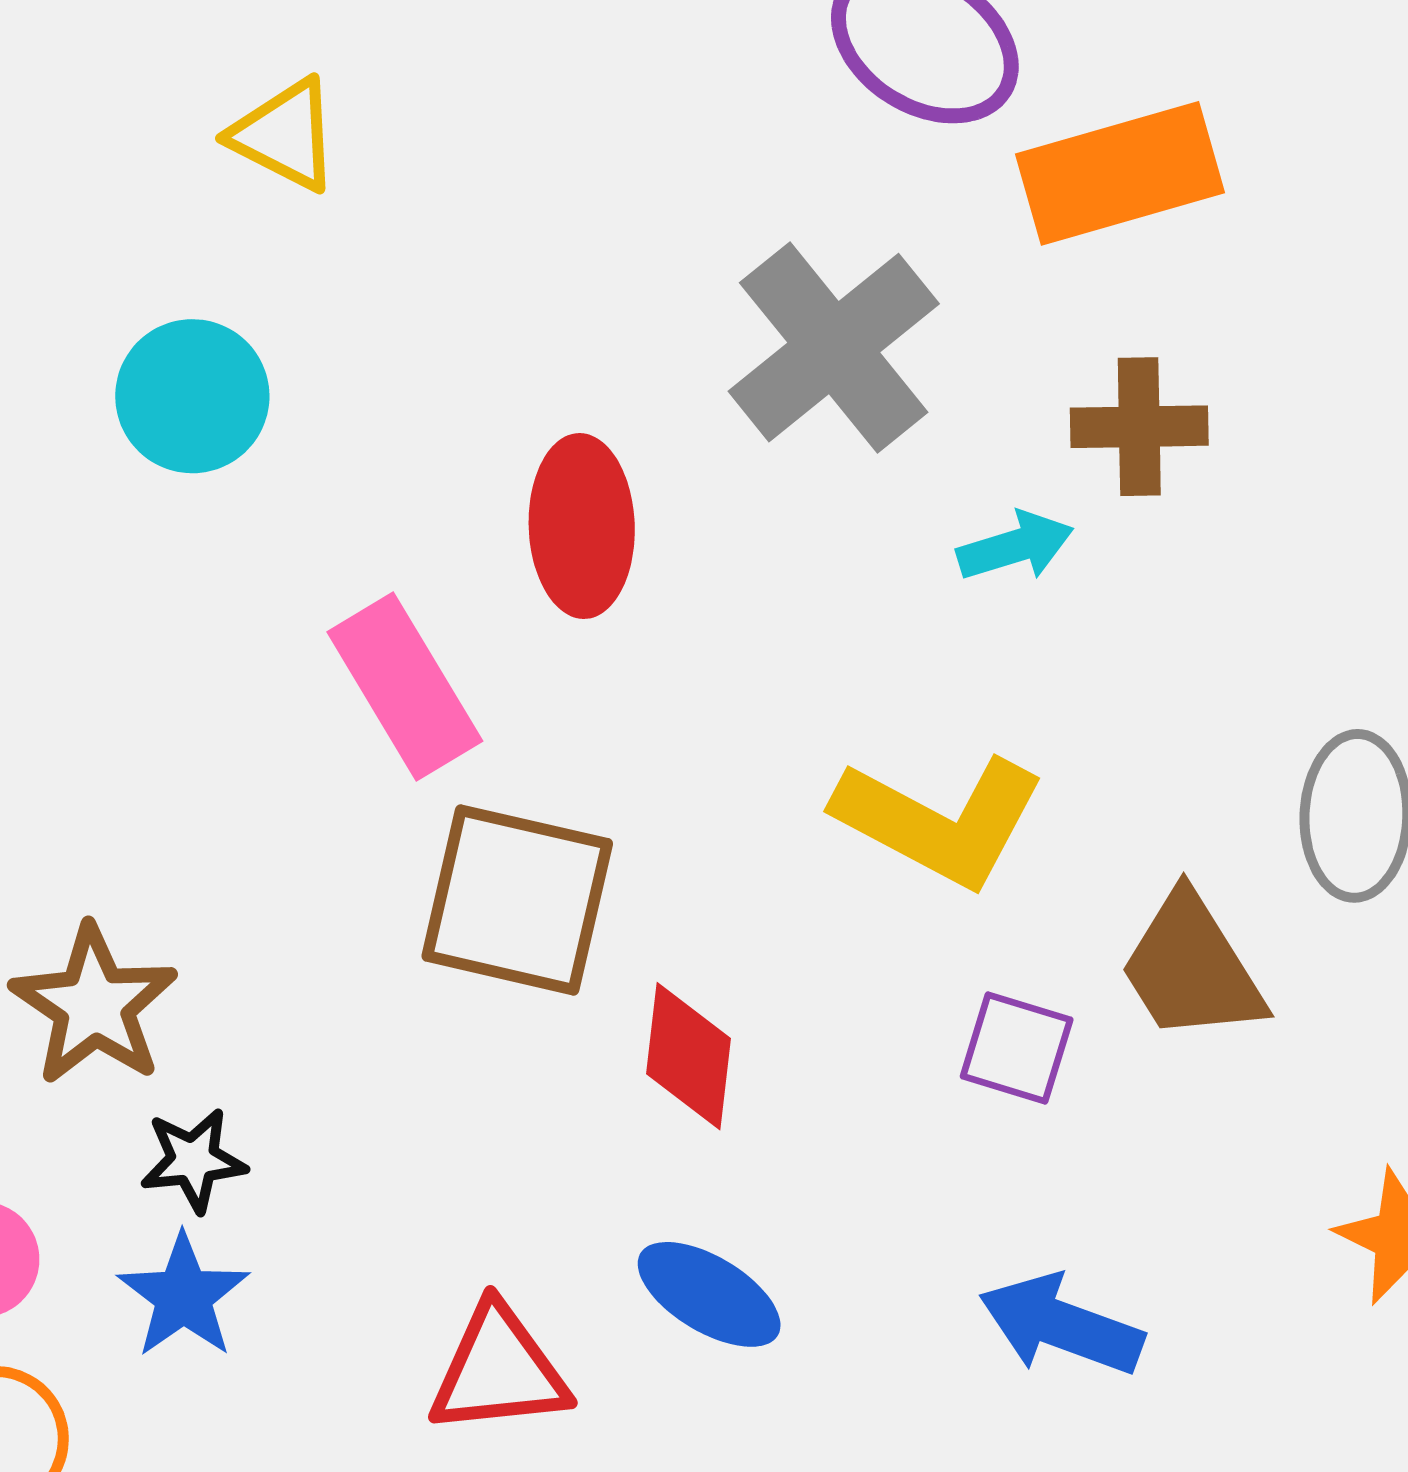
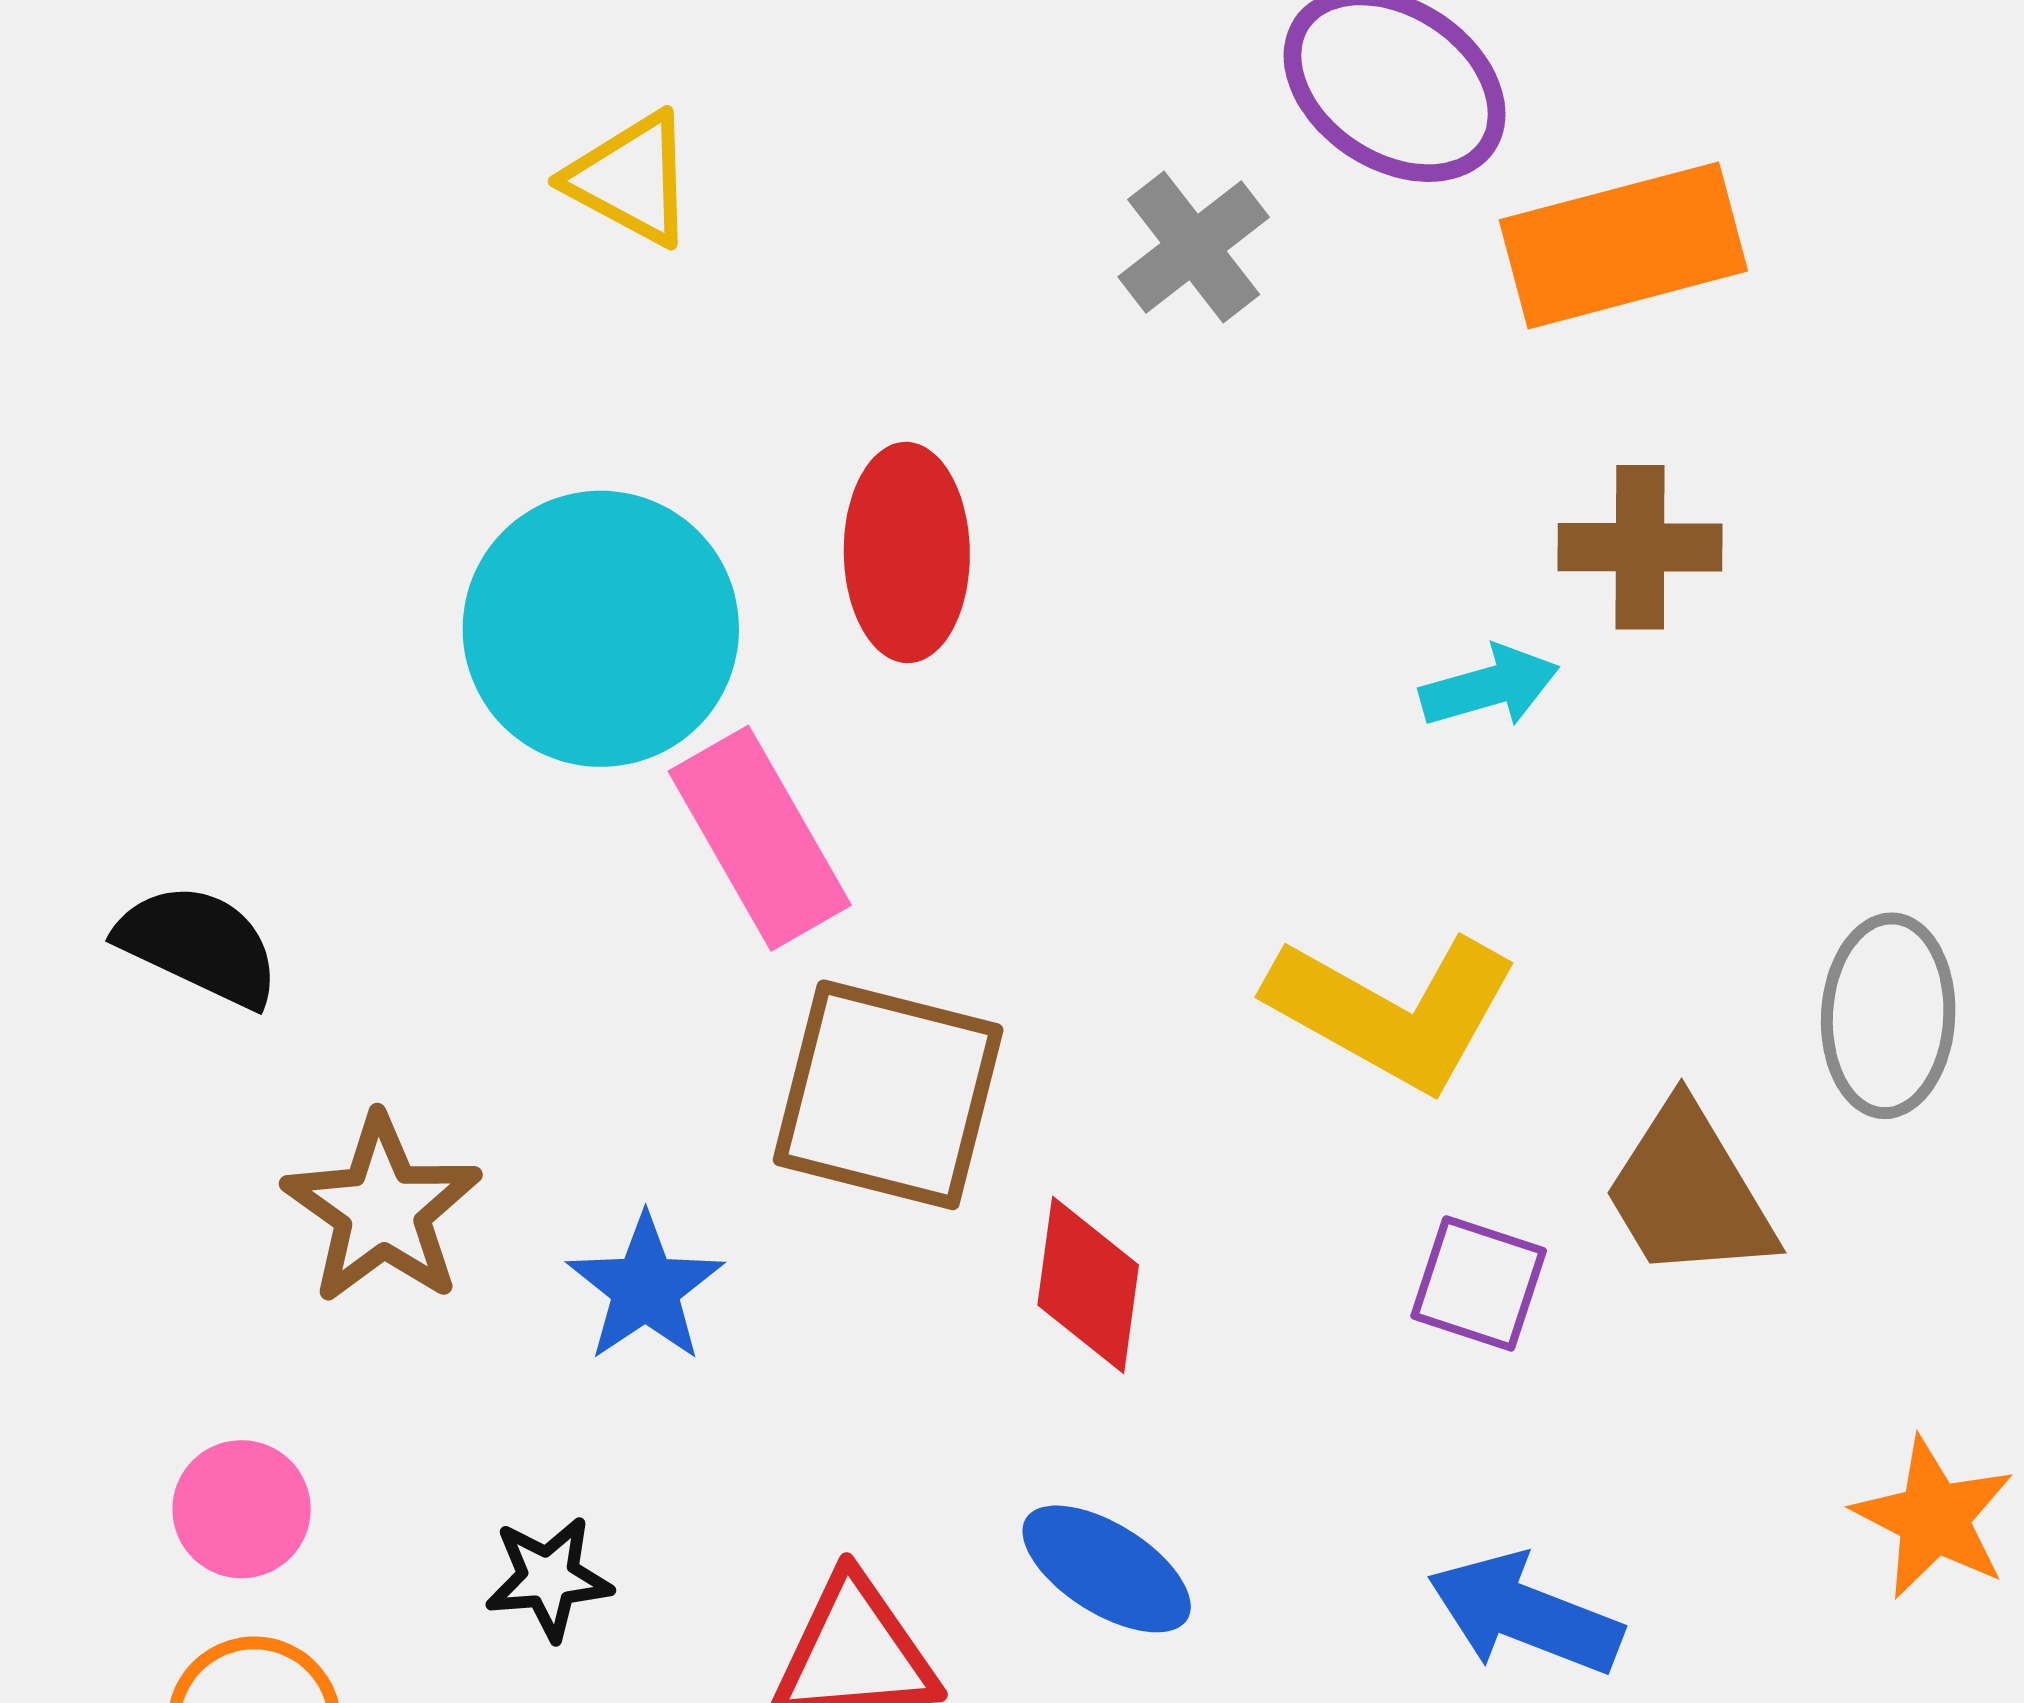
gray cross: (834, 348) -> (1194, 247), moved, size x0.6
cyan circle: (192, 396) -> (601, 629), moved, size x1.5
red ellipse: (582, 526) -> (907, 553), moved
black star: (193, 1160) -> (549, 1578), moved
blue star: (183, 1296) -> (645, 1288), moved

